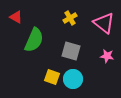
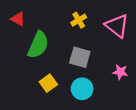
pink star: (107, 56) -> (120, 72), moved
yellow square: (52, 77) -> (48, 83), moved, turned 35

